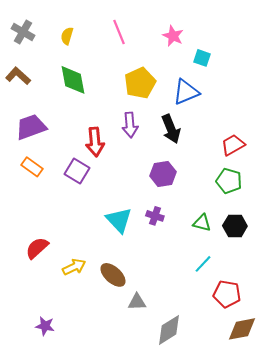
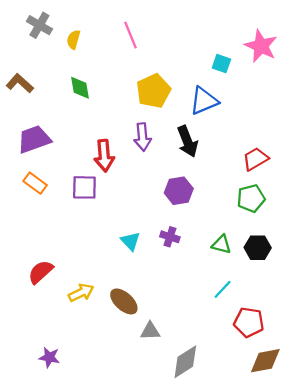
gray cross: (23, 32) -> (39, 25), moved
pink star: (173, 36) -> (261, 46), moved, size x1.4
green diamond: (73, 80) -> (80, 88), size x0.7
purple square: (77, 171) -> (84, 187), turned -30
green pentagon: (229, 181) -> (251, 198), turned -30
cyan triangle: (119, 220) -> (130, 241), size x0.7

